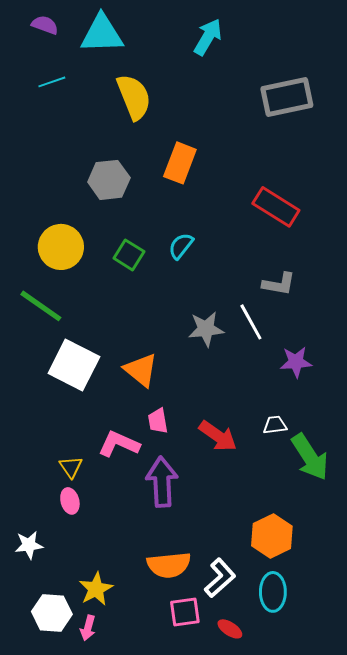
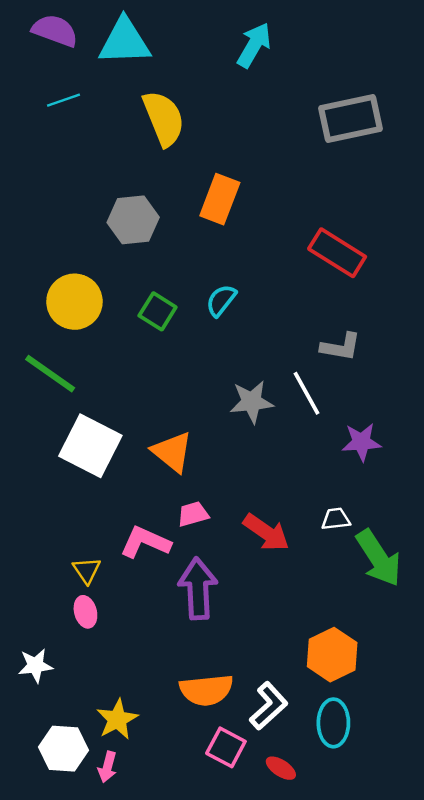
purple semicircle: (45, 25) -> (55, 31), size x1.4
pink trapezoid: (158, 421) -> (193, 514), turned 84
pink square: (185, 612) -> (226, 747), turned 36

